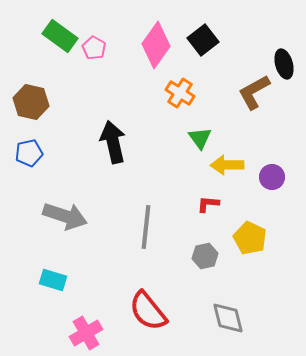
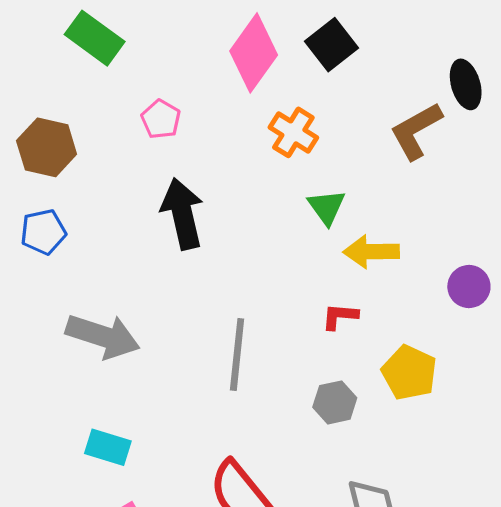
pink pentagon: (94, 48) -> (161, 119), moved
purple circle: (272, 177) -> (469, 287), moved
cyan rectangle: (53, 280) -> (108, 447), moved

